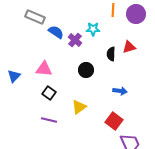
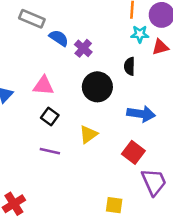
cyan star: (93, 29) -> (140, 34), moved
red triangle: (129, 47) -> (160, 47), moved
black circle: (86, 70) -> (97, 87), size x1.5
blue arrow: (120, 91) -> (141, 114), size x1.5

